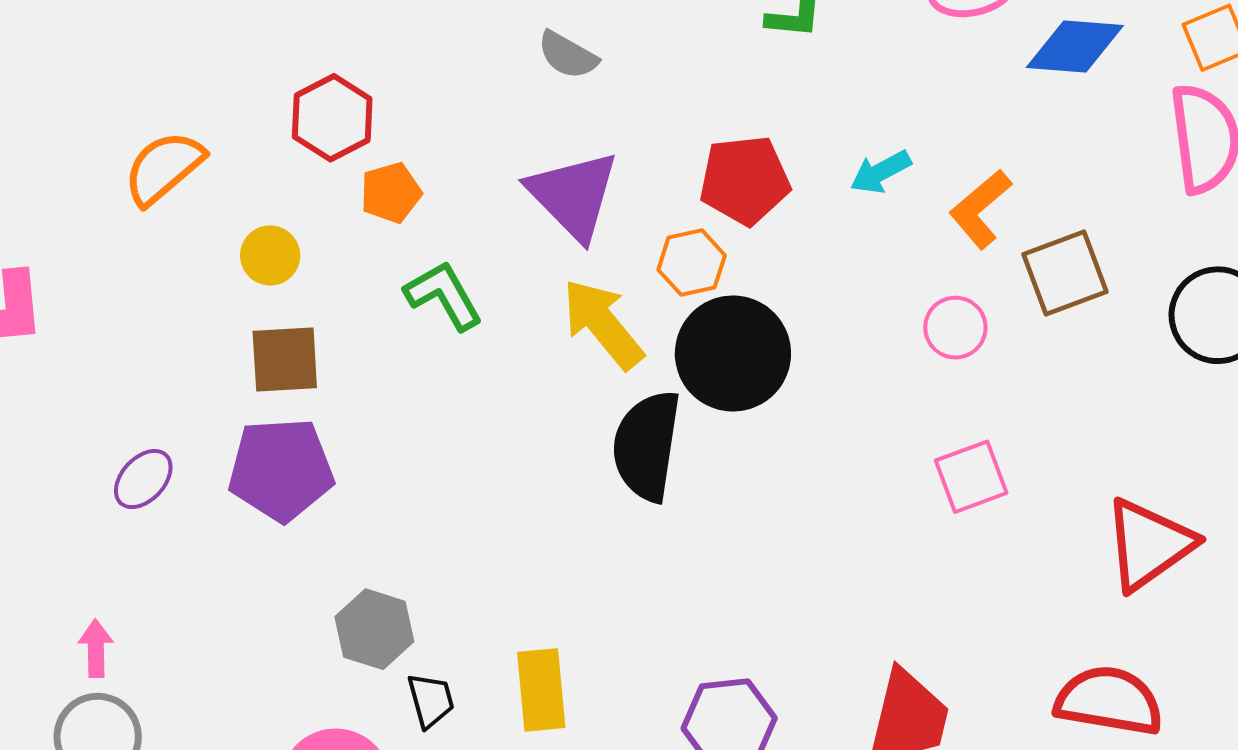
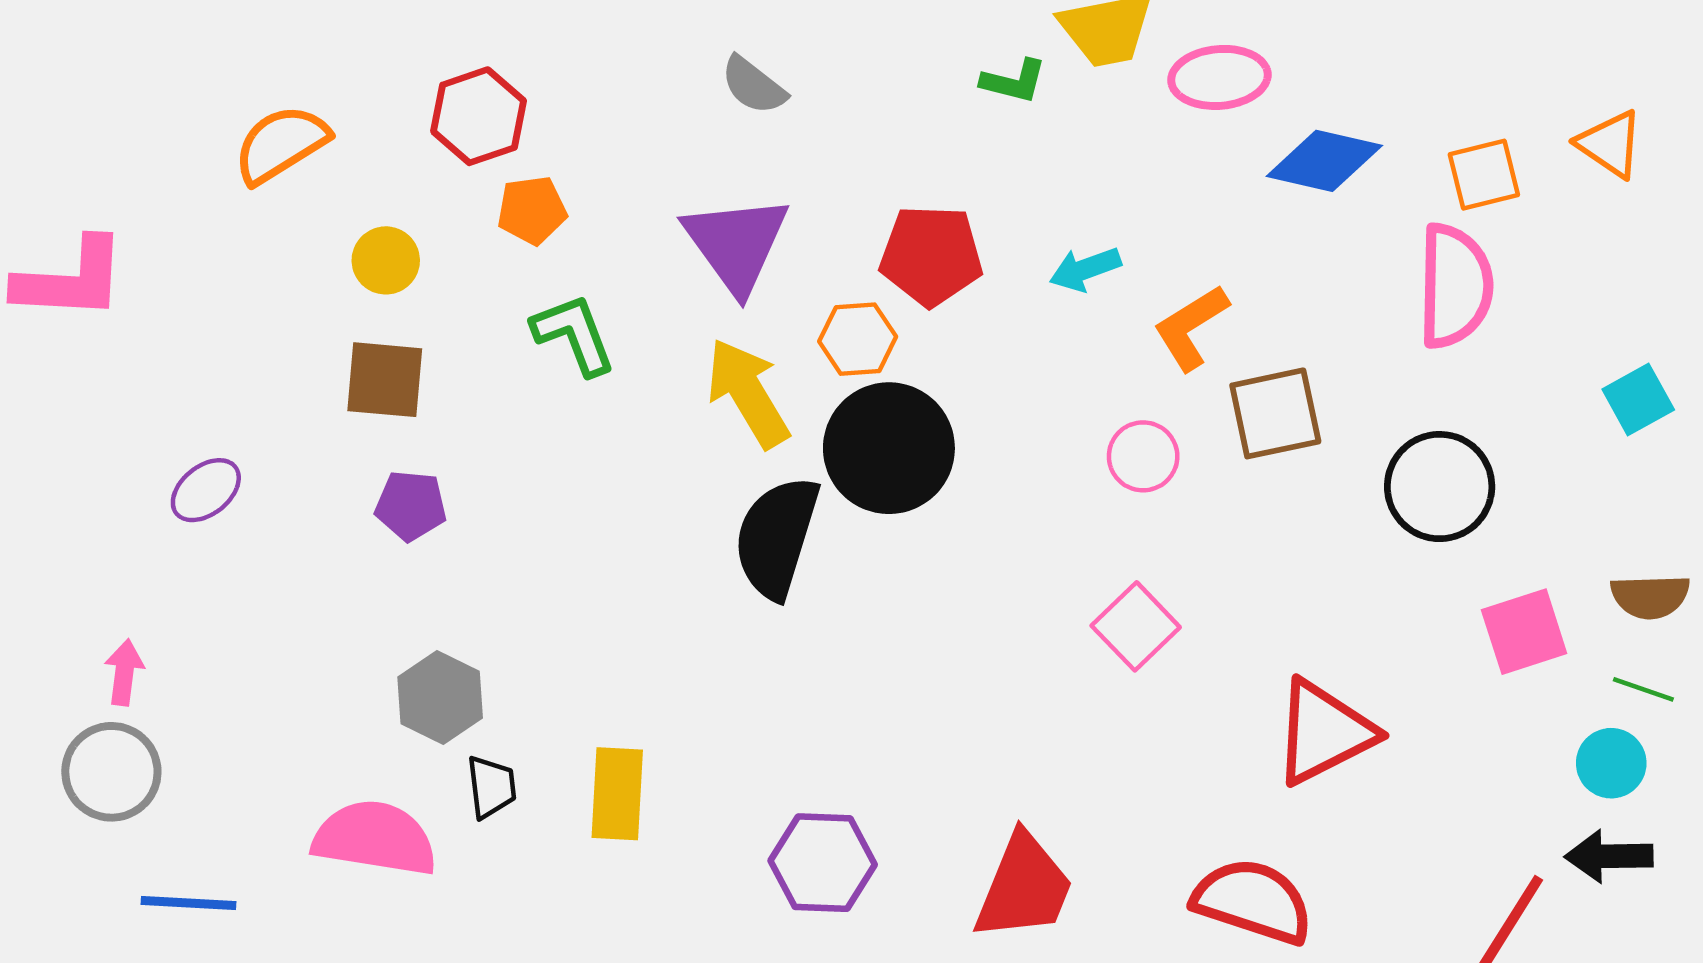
purple pentagon: (281, 470) -> (411, 506), moved, size x0.6
pink square: (971, 477) -> (1136, 626), turned -32

